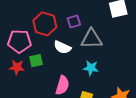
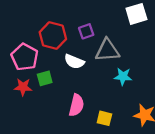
pink pentagon: (19, 41) -> (25, 57), turned 30
cyan star: (91, 68) -> (123, 76), moved

